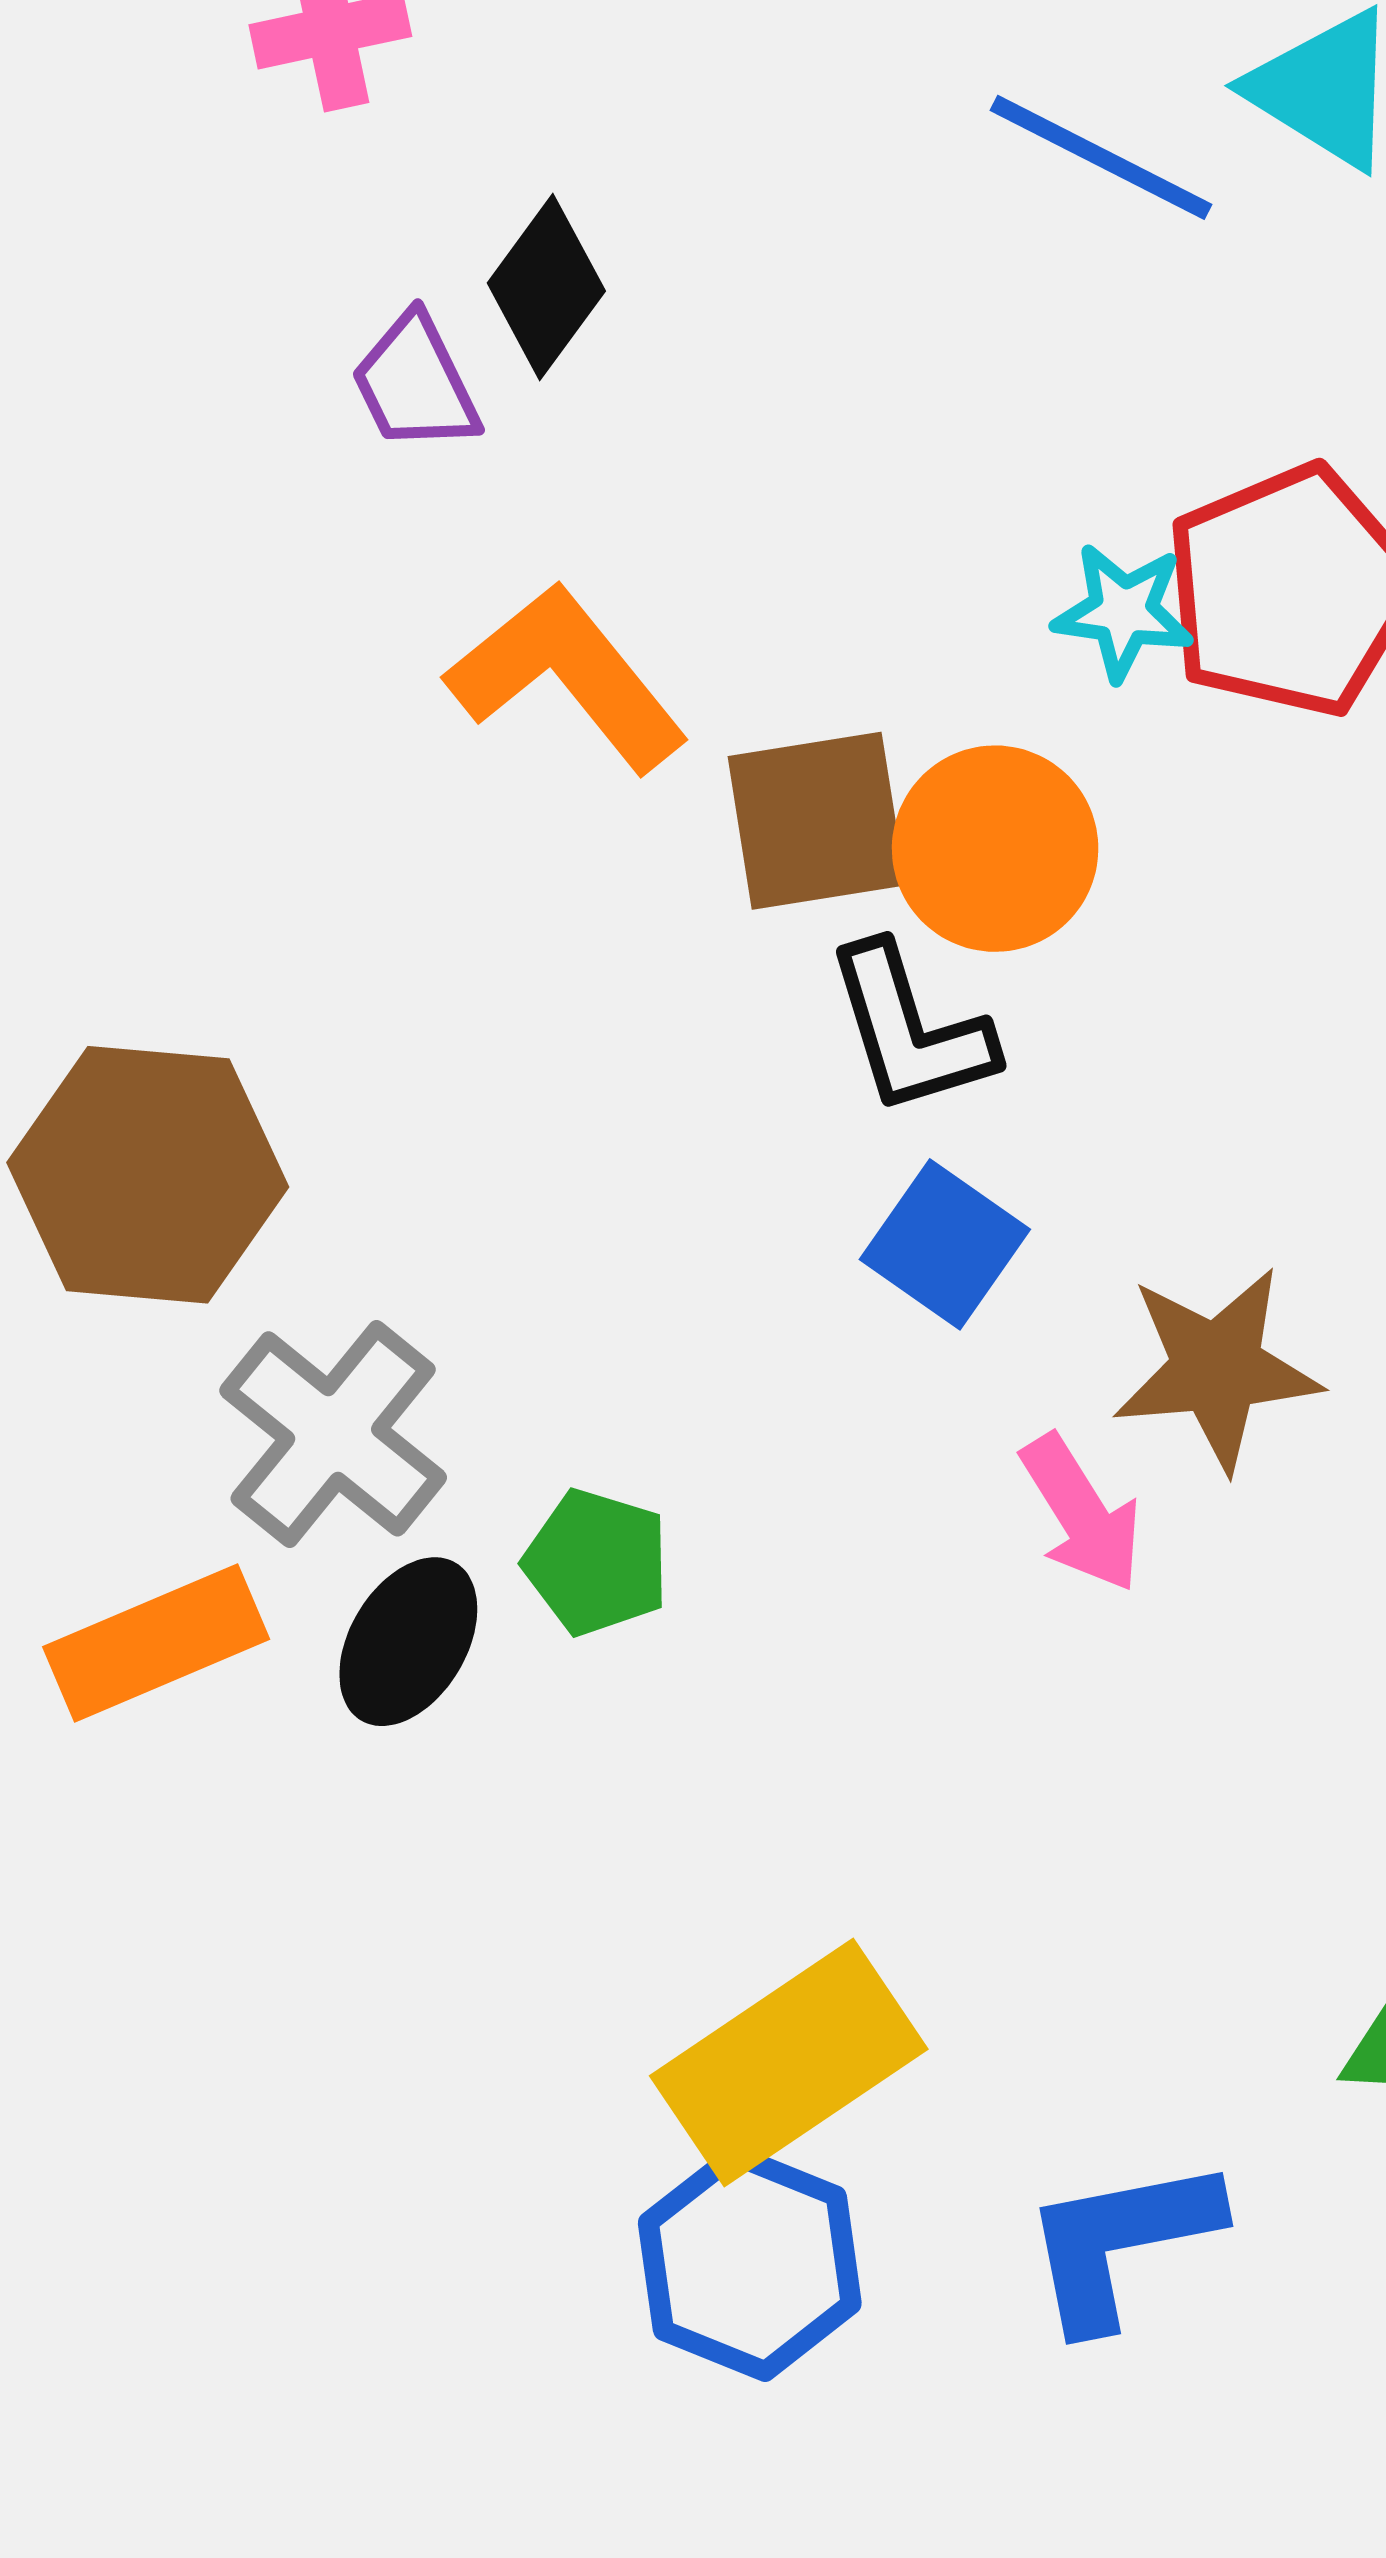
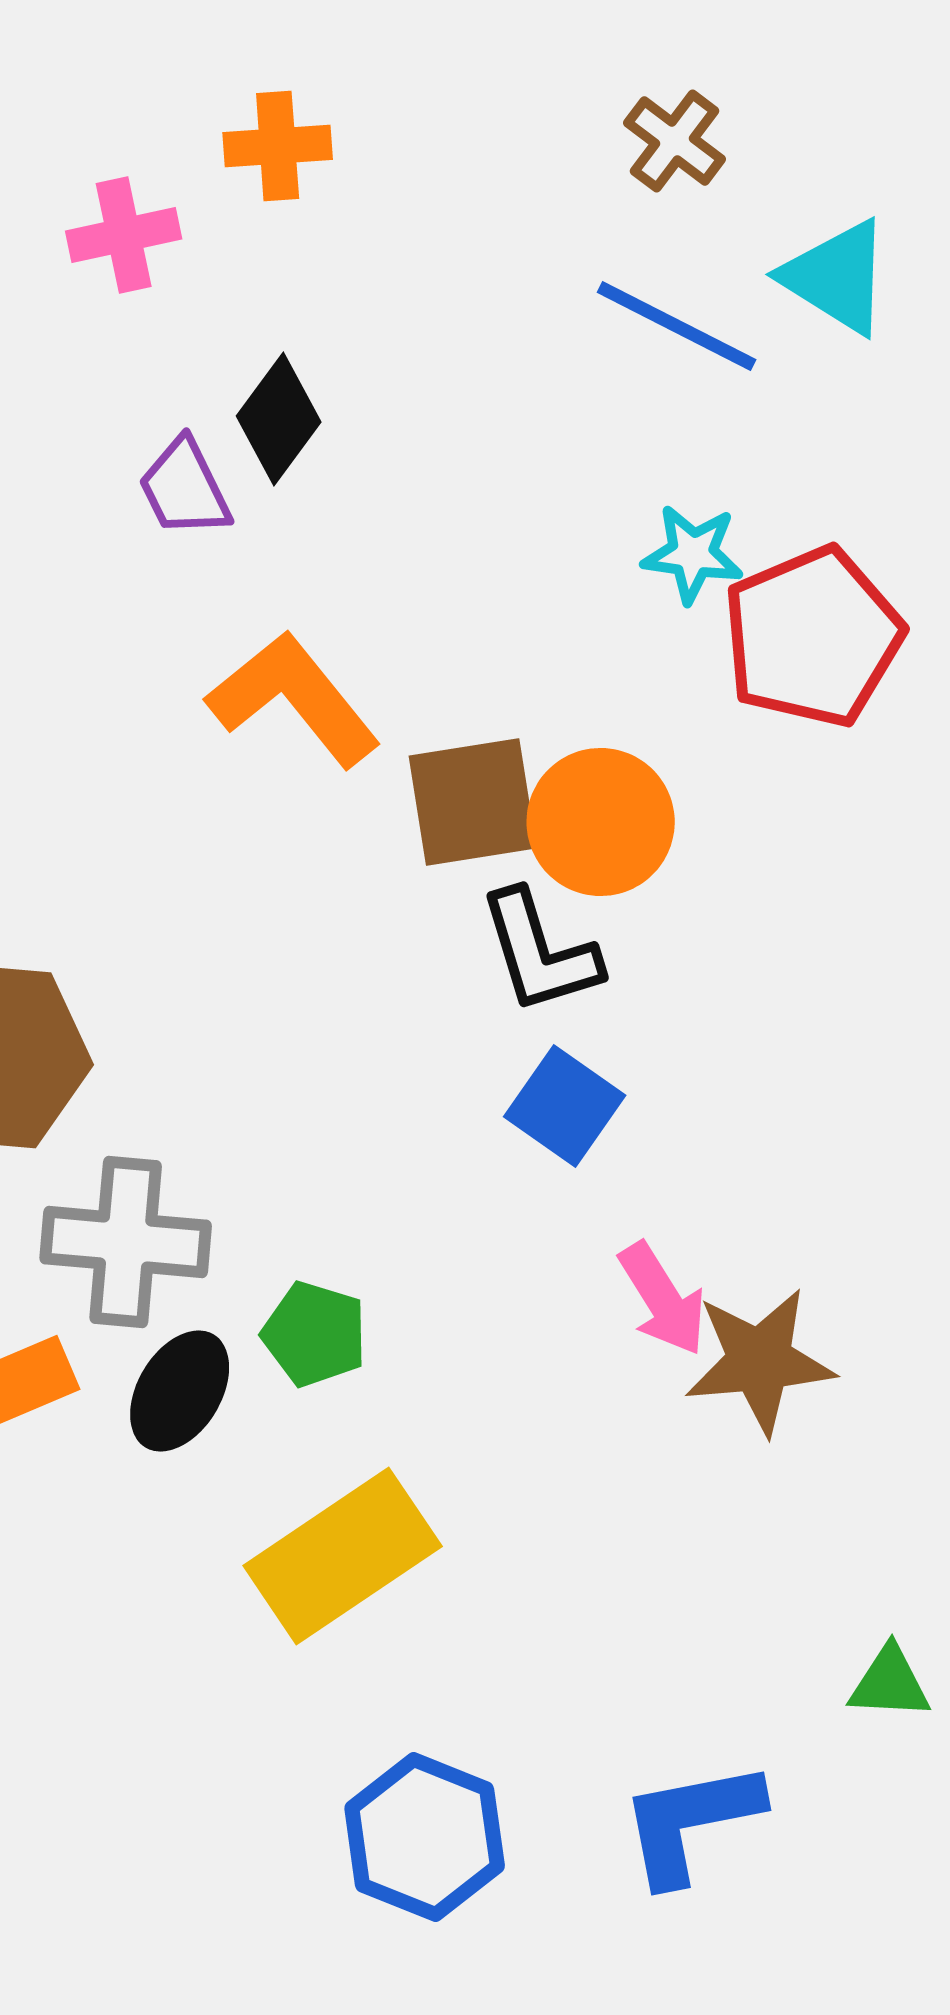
cyan star: (1123, 612) -> (693, 554), moved
brown star: (1217, 1368) -> (760, 1361), moved
gray cross: (333, 1434) -> (126, 1242), turned -34
yellow rectangle: (789, 2063) -> (343, 1556), moved

